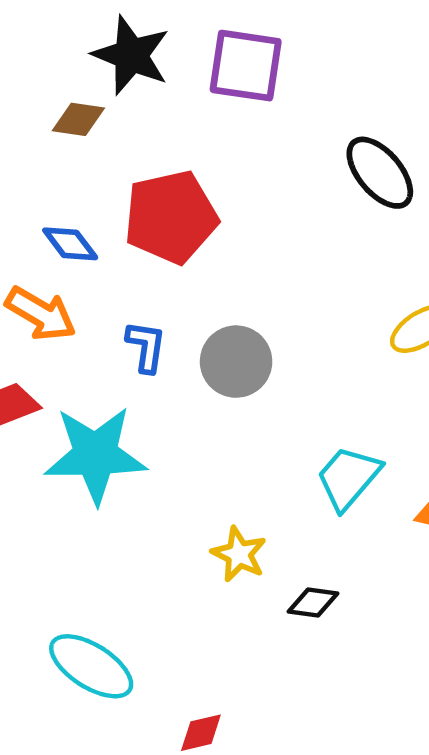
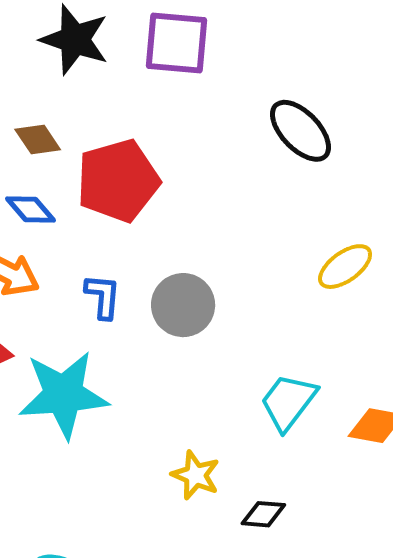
brown diamond: (78, 119) -> (38, 140), moved, turned 51

